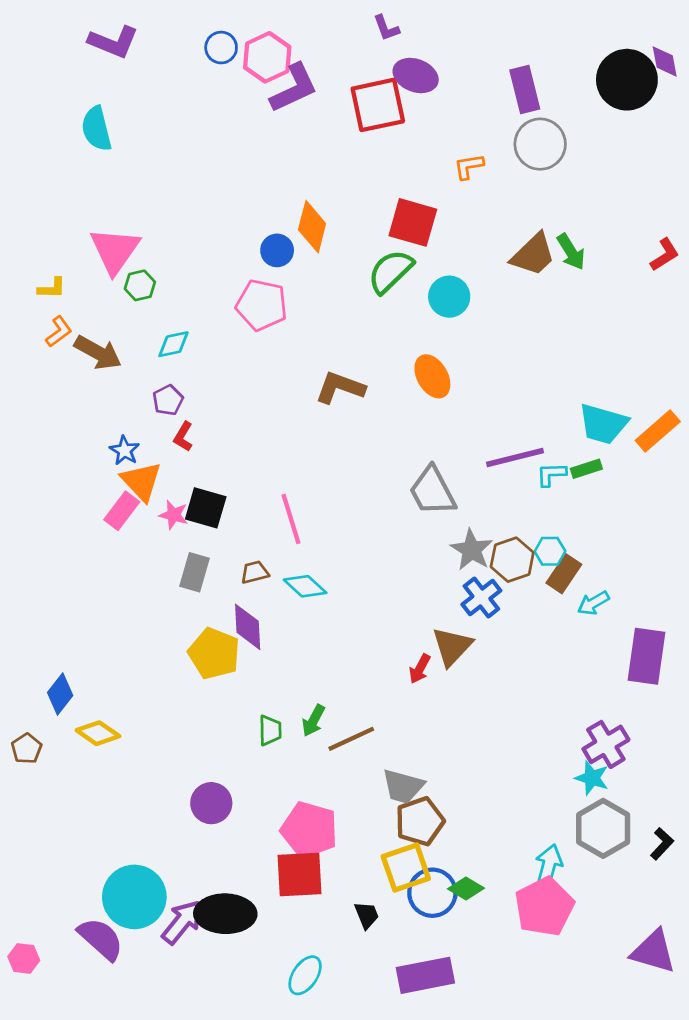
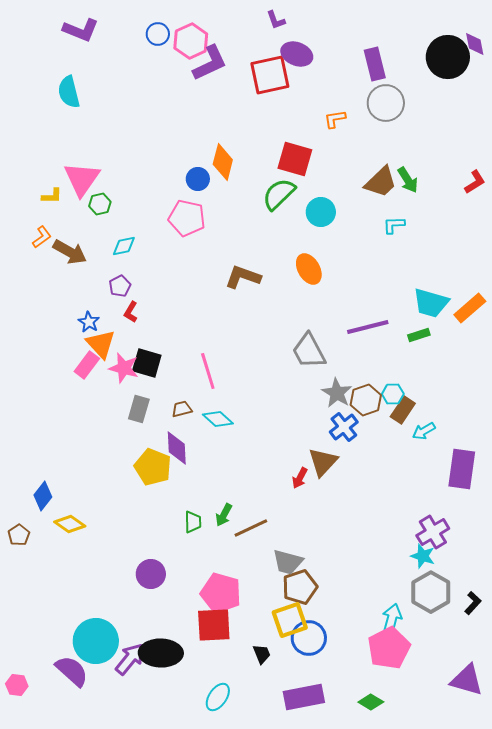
yellow L-shape: (52, 288) -> (52, 196), moved
cyan L-shape: (551, 474) -> (394, 225), moved
pink star: (174, 515) -> (124, 368), size x1.4
green diamond: (466, 889) -> (371, 702), moved

